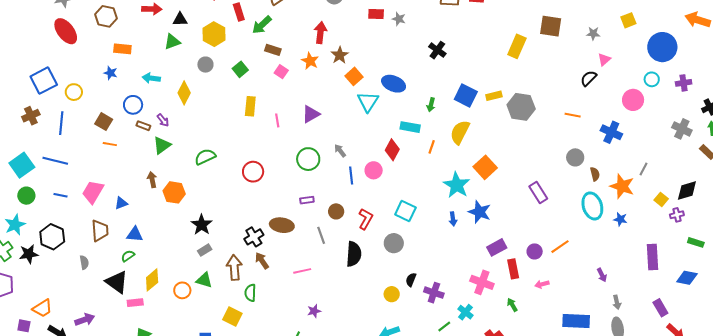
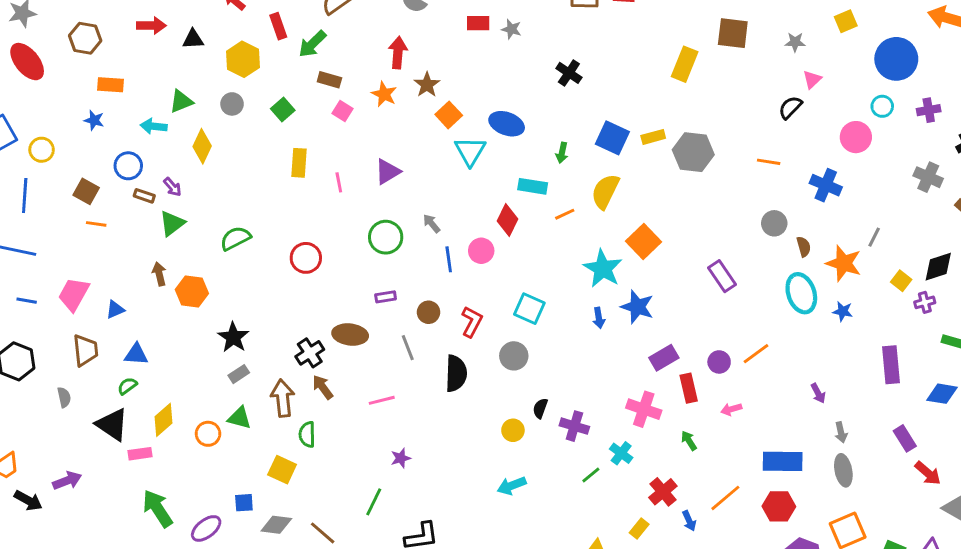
green triangle: (172, 42) -> (181, 101), moved
orange line: (432, 147) -> (565, 214), turned 48

